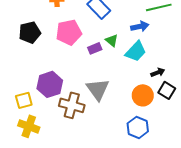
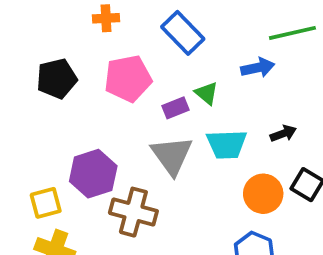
cyan trapezoid: (136, 51) -> (227, 144), moved, turned 45
black arrow: (158, 72) -> (283, 133), moved
gray triangle: (98, 89) -> (172, 155), moved

